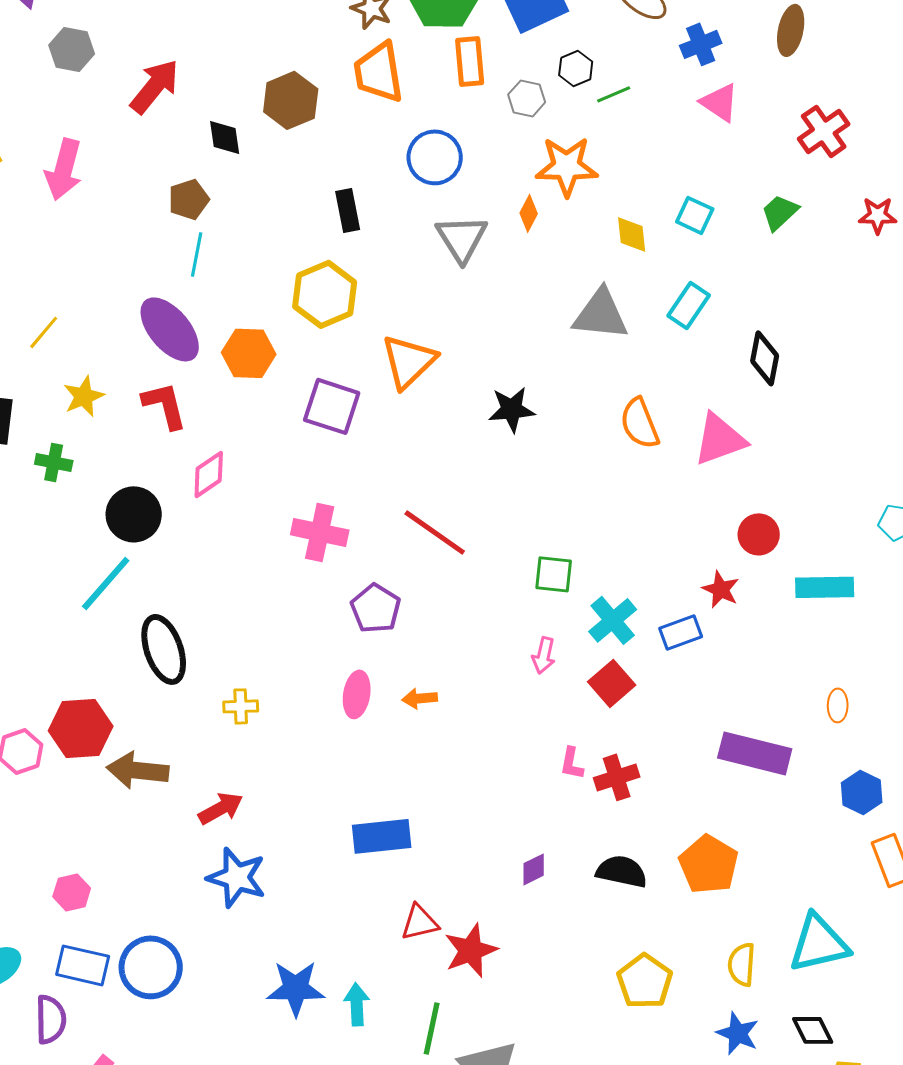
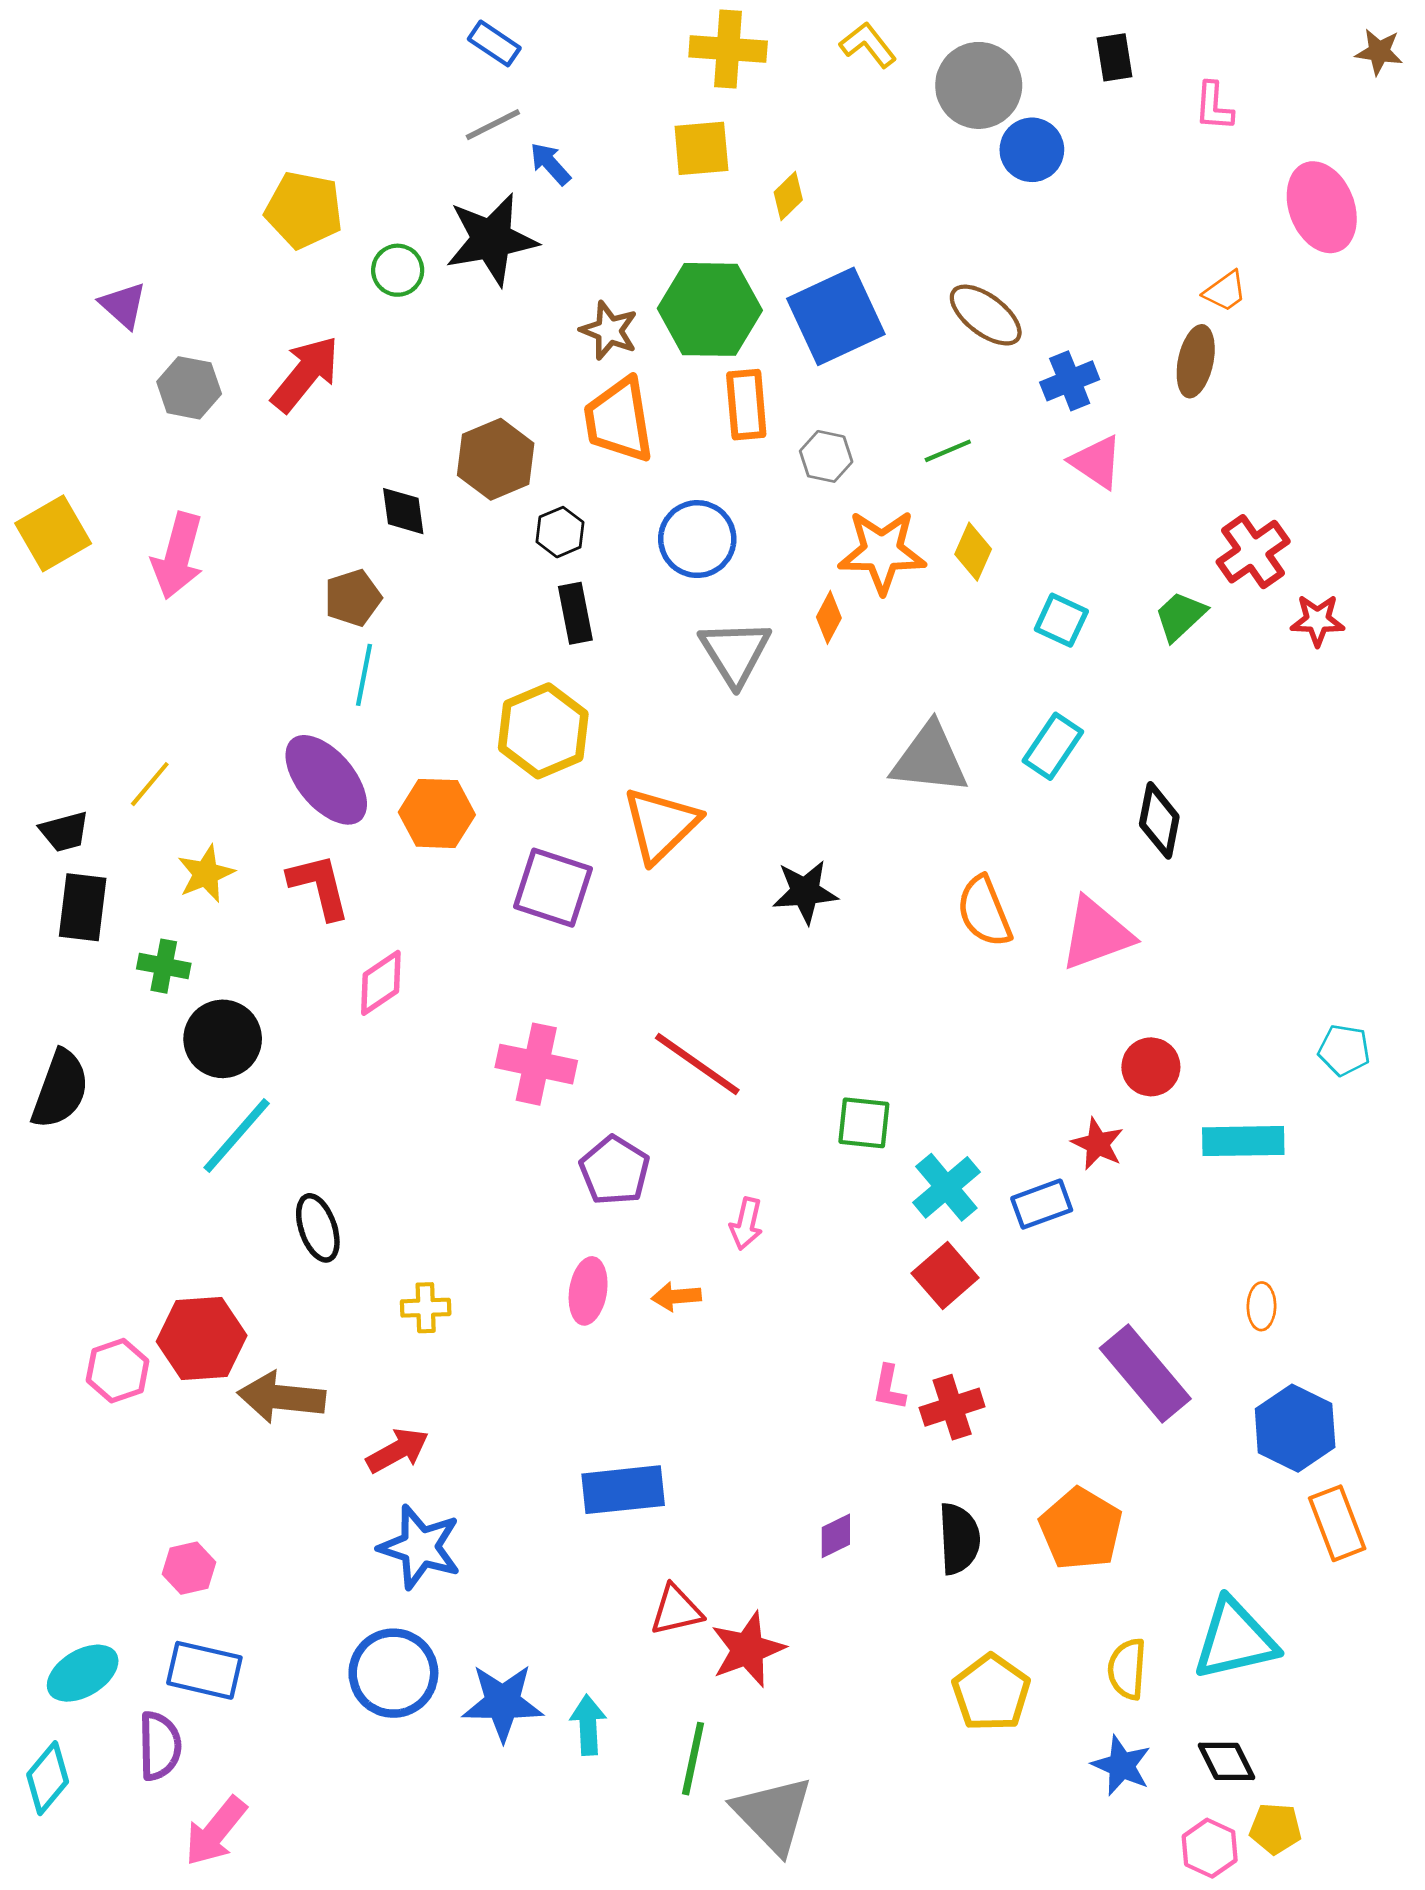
black hexagon: (576, 68) -> (560, 532), moved
red arrow: (155, 86) -> (305, 374), moved
red cross: (824, 131) -> (1253, 552), moved
yellow diamond: (632, 234) -> (973, 552), moved, turned 30
black circle: (134, 514) -> (223, 1039), moved
black ellipse: (164, 649) -> (318, 1228), size x0.7
pink arrow: (544, 655) -> (746, 1224), moved
purple rectangle: (755, 753) -> (1145, 1374), turned 36
blue hexagon: (862, 792) -> (1295, 1428), size x1.4
black semicircle: (622, 871) -> (959, 1539), turned 75
blue circle: (151, 967) -> (393, 1673), moved

